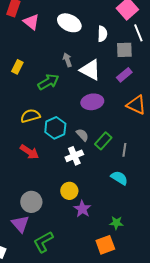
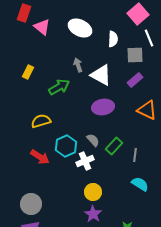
cyan hexagon: (55, 128) -> (66, 146), moved
cyan semicircle: (119, 178) -> (140, 184), moved
yellow circle: (69, 191) -> (93, 192), moved
gray circle: (31, 202) -> (31, 204), moved

